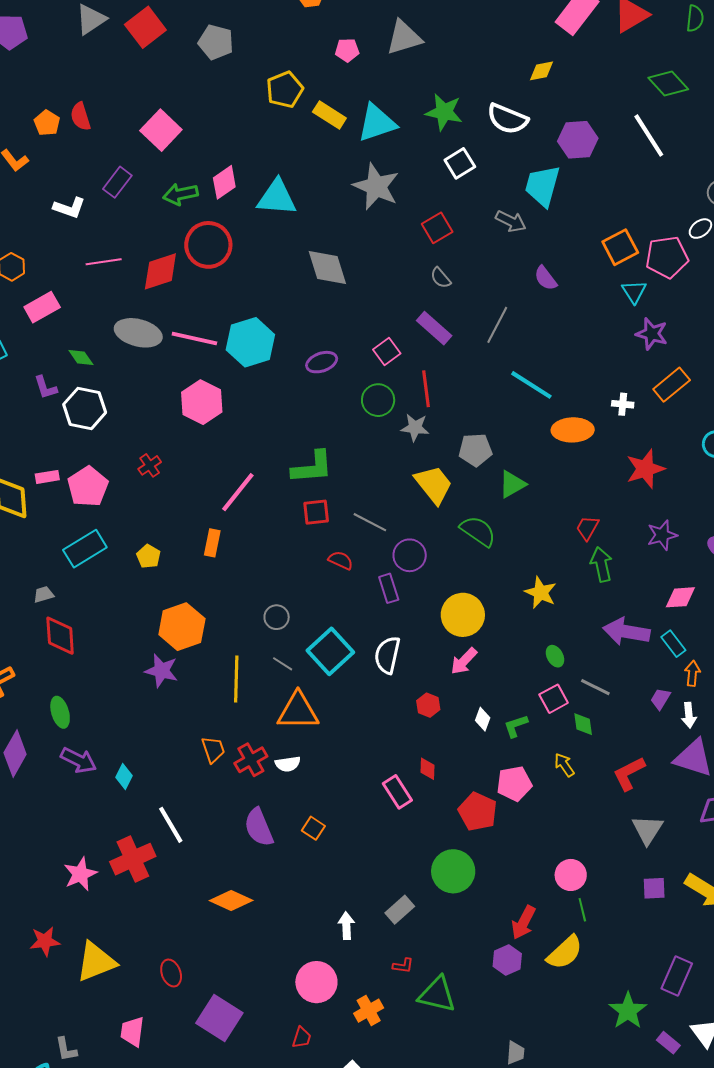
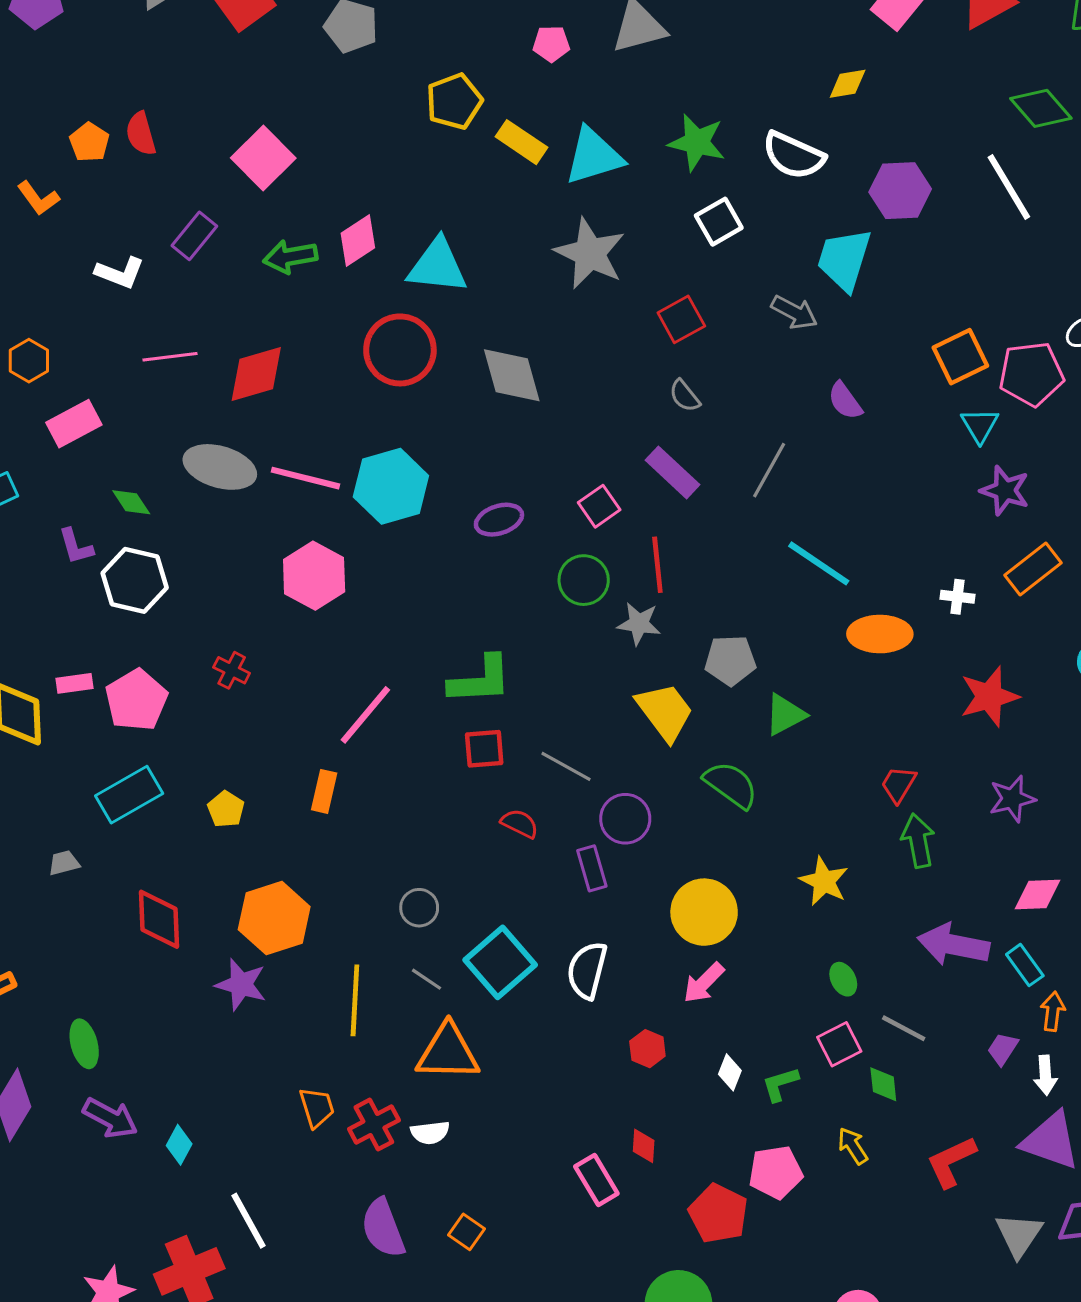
red circle: (208, 245) -> (400, 350), moved
red cross: (150, 465) -> (232, 670), turned -30
red diamond: (60, 636) -> (159, 919), moved
gray triangle: (647, 830) -> (1019, 1235), moved

